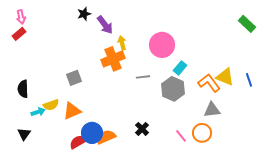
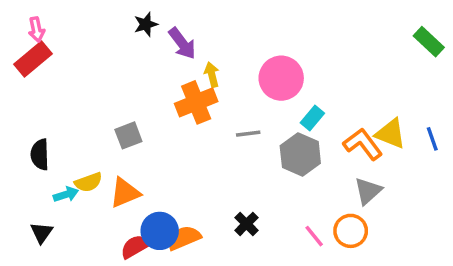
red rectangle: (19, 34) -> (33, 59), size x1.5
gray triangle: (212, 110) -> (368, 191), turned -36

